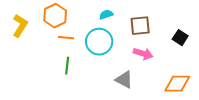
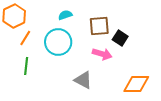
orange line: (66, 38) -> (25, 38), turned -63
black square: (180, 38) -> (120, 38), moved

